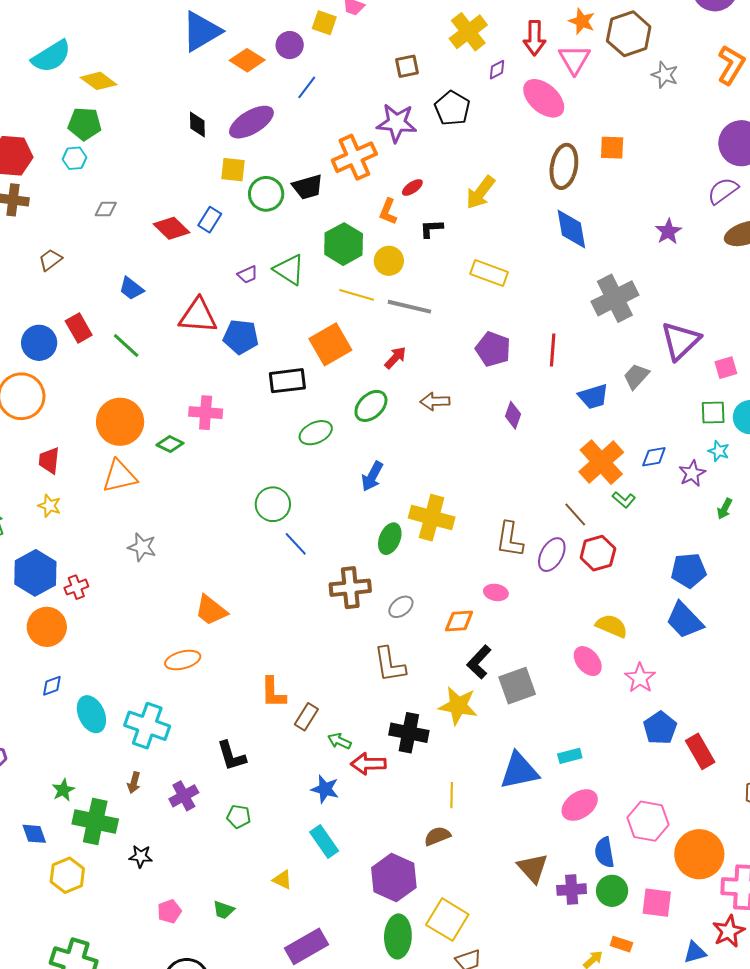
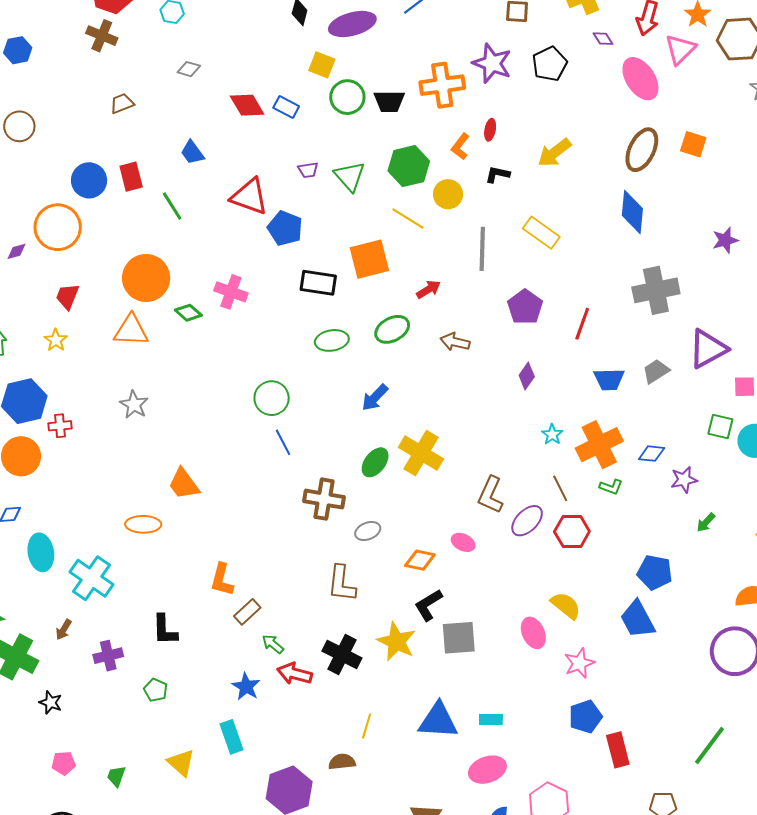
purple diamond: (497, 70) -> (603, 39), turned 70
red ellipse: (412, 187) -> (490, 130), turned -60
blue rectangle: (210, 220) -> (286, 107), turned 70
gray line: (409, 307) -> (482, 249), moved, turned 63
cyan star: (719, 451) -> (552, 434), moved
green L-shape: (624, 500) -> (611, 487), turned -35
yellow triangle: (282, 880) -> (181, 763), size x1.4
green trapezoid: (224, 910) -> (116, 776), turned 75

